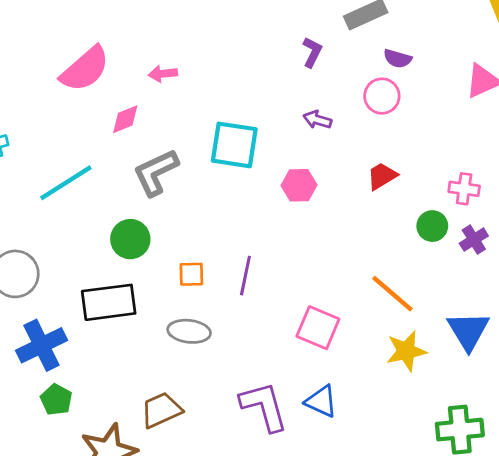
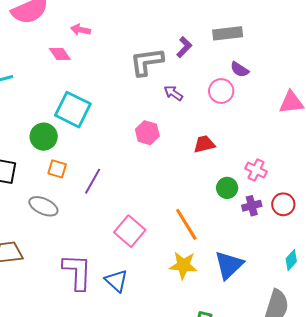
pink diamond: (125, 119) -> (60, 54), moved, turned 60
cyan square: (234, 145) -> (73, 110), moved
gray L-shape: (156, 172) -> (147, 62), moved
green circle: (130, 239) -> (44, 137), moved

